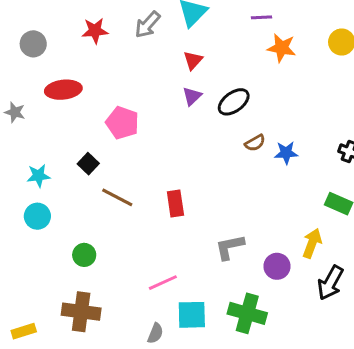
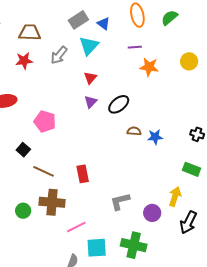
brown semicircle: (255, 143) -> (134, 131), turned -144
brown cross: (81, 312) -> (52, 202), moved

